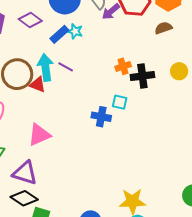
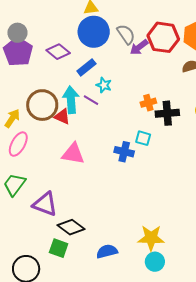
cyan star: (75, 31) -> (104, 85), moved
pink triangle: (39, 135) -> (73, 154), moved, turned 30
black diamond: (24, 198) -> (71, 227), moved

